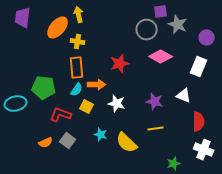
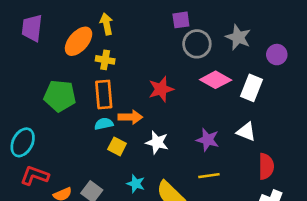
purple square: (161, 12) -> (181, 20), moved
white rectangle: (199, 67) -> (252, 88), moved
green pentagon: (44, 88) -> (60, 96), moved
cyan semicircle: (77, 90) -> (104, 124), turned -136
cyan ellipse: (16, 104) -> (23, 142), turned -50
red L-shape: (61, 115) -> (35, 176), moved

